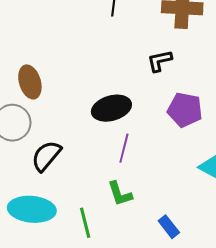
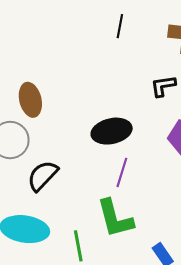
green L-shape: (120, 194) -> (115, 218), size x1.5

